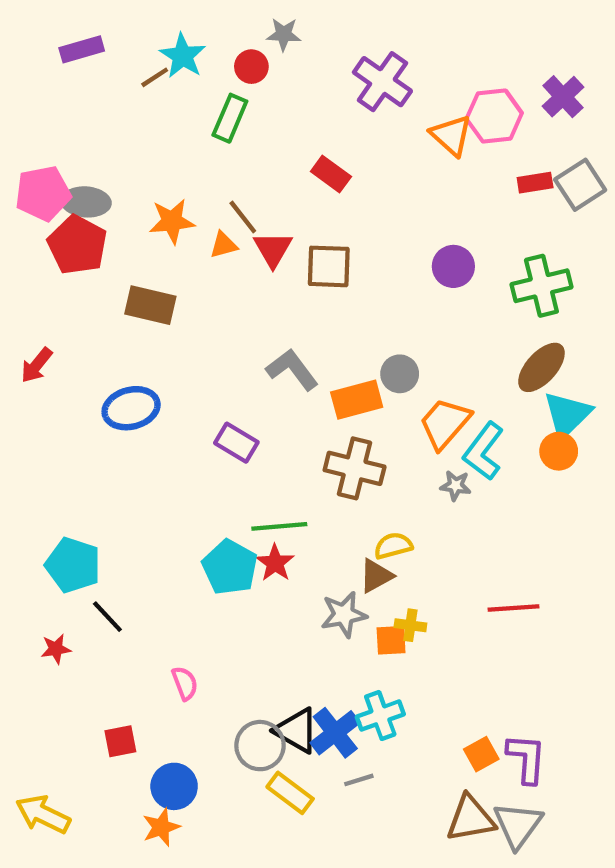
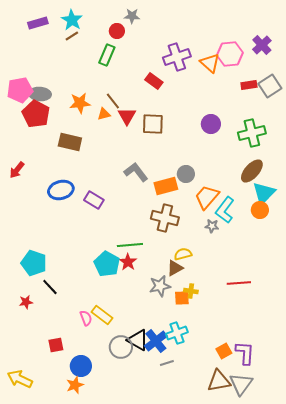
cyan star: (183, 56) -> (72, 20), moved
purple cross: (382, 82) -> (177, 57), moved, turned 36
purple rectangle: (236, 443) -> (94, 200), moved
yellow rectangle: (290, 793) -> (102, 315), moved

